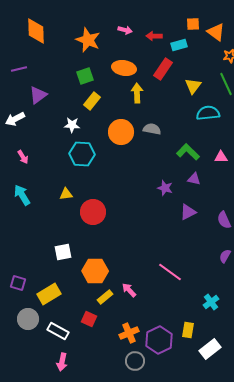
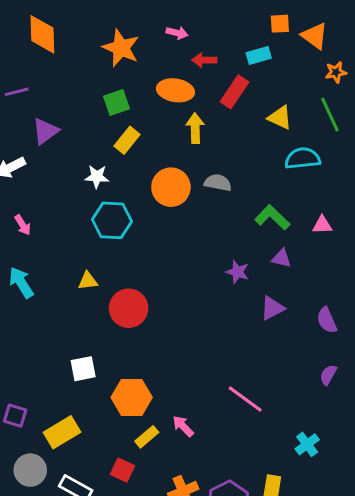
red arrow: (154, 36) -> (204, 60), moved
yellow triangle: (193, 86) -> (280, 118), turned -42

